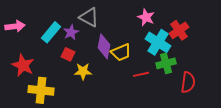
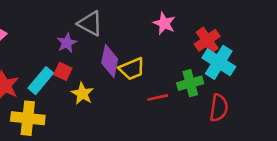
cyan rectangle: (51, 32) -> (41, 81), moved
cyan cross: (158, 42) -> (219, 62), moved
yellow star: (83, 71) -> (82, 94), turned 30

